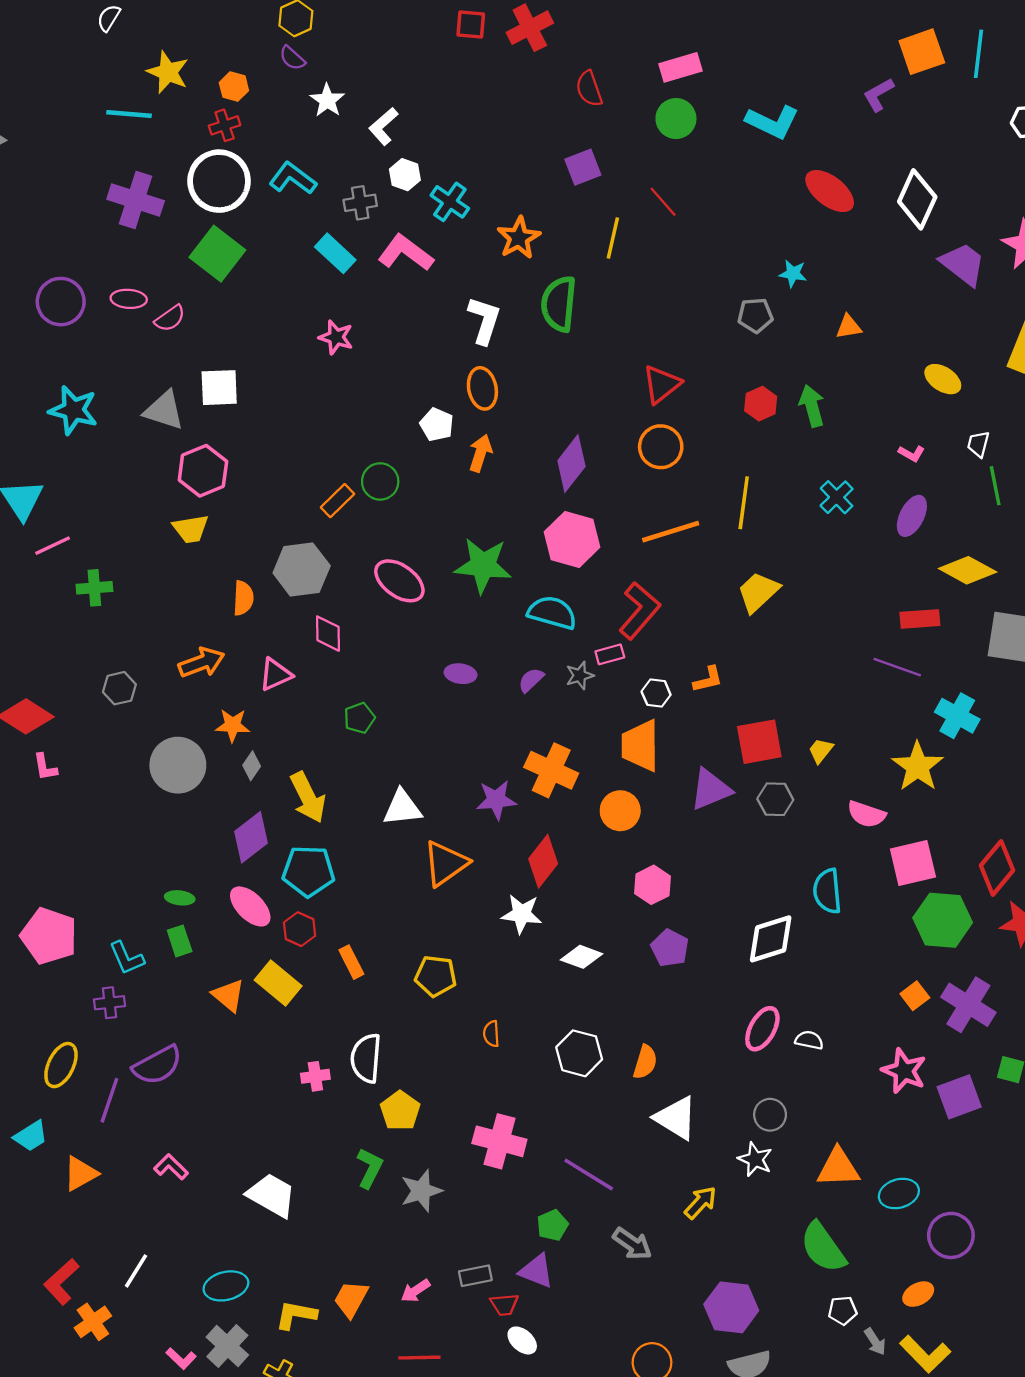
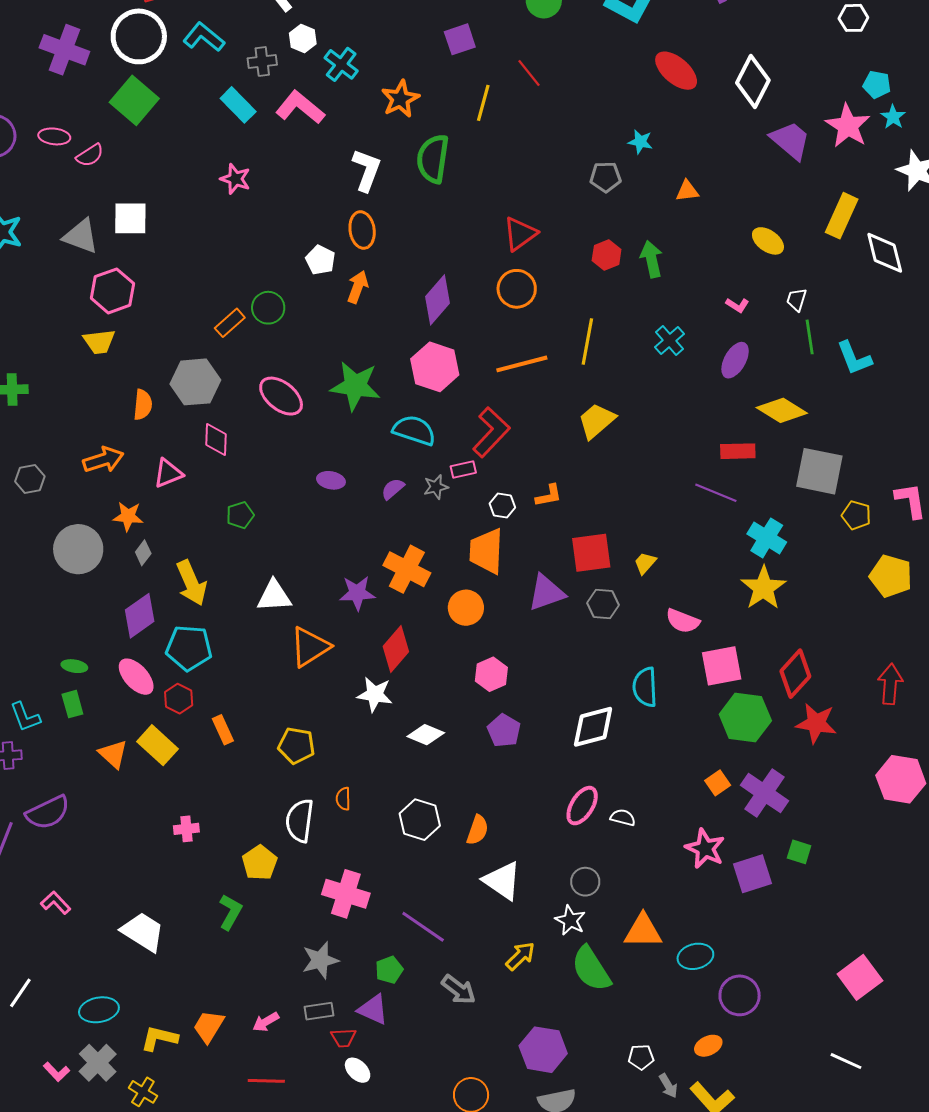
yellow star: (918, 767) -> (763, 588), moved
white semicircle: (366, 1058) -> (300, 821), moved
gray star: (421, 1191) -> (320, 960), moved
green semicircle: (823, 1247) -> (591, 969), moved

